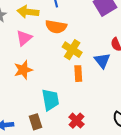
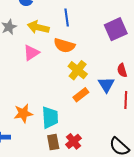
orange star: (23, 70) -> (23, 113), moved
orange rectangle: (78, 74) -> (81, 95), turned 49
brown rectangle: (36, 122) -> (53, 142), moved

